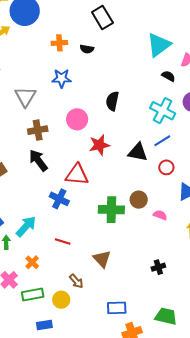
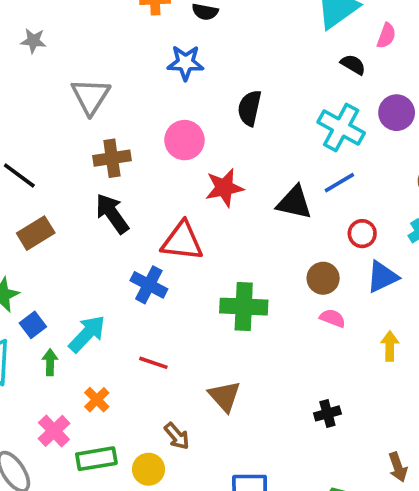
blue star: (62, 78) -> (185, 63), moved
red circle: (166, 167) -> (362, 234), moved
brown circle: (139, 200) -> (323, 278), moved

